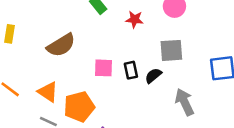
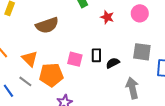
gray square: (171, 50) -> (142, 52), moved
pink square: (103, 68) -> (75, 59), moved

